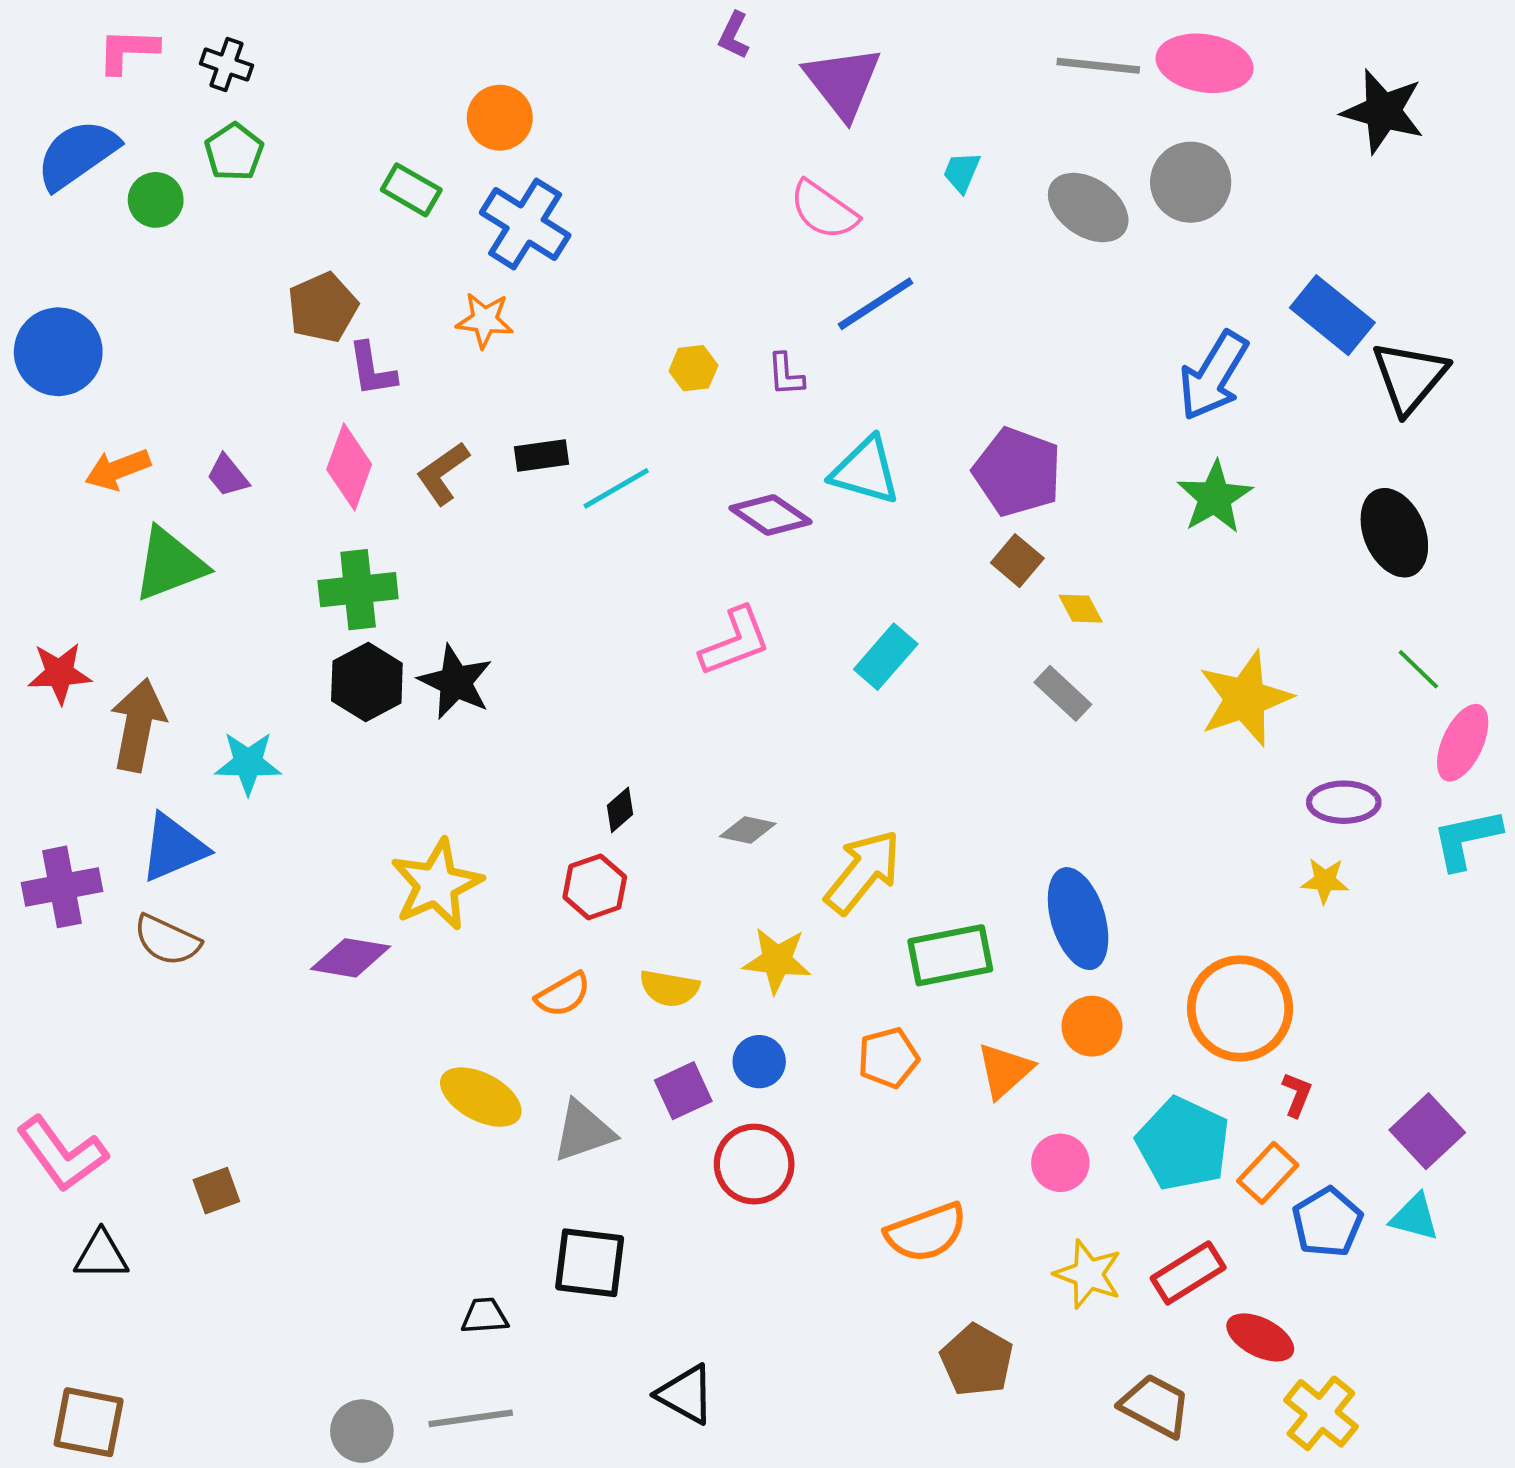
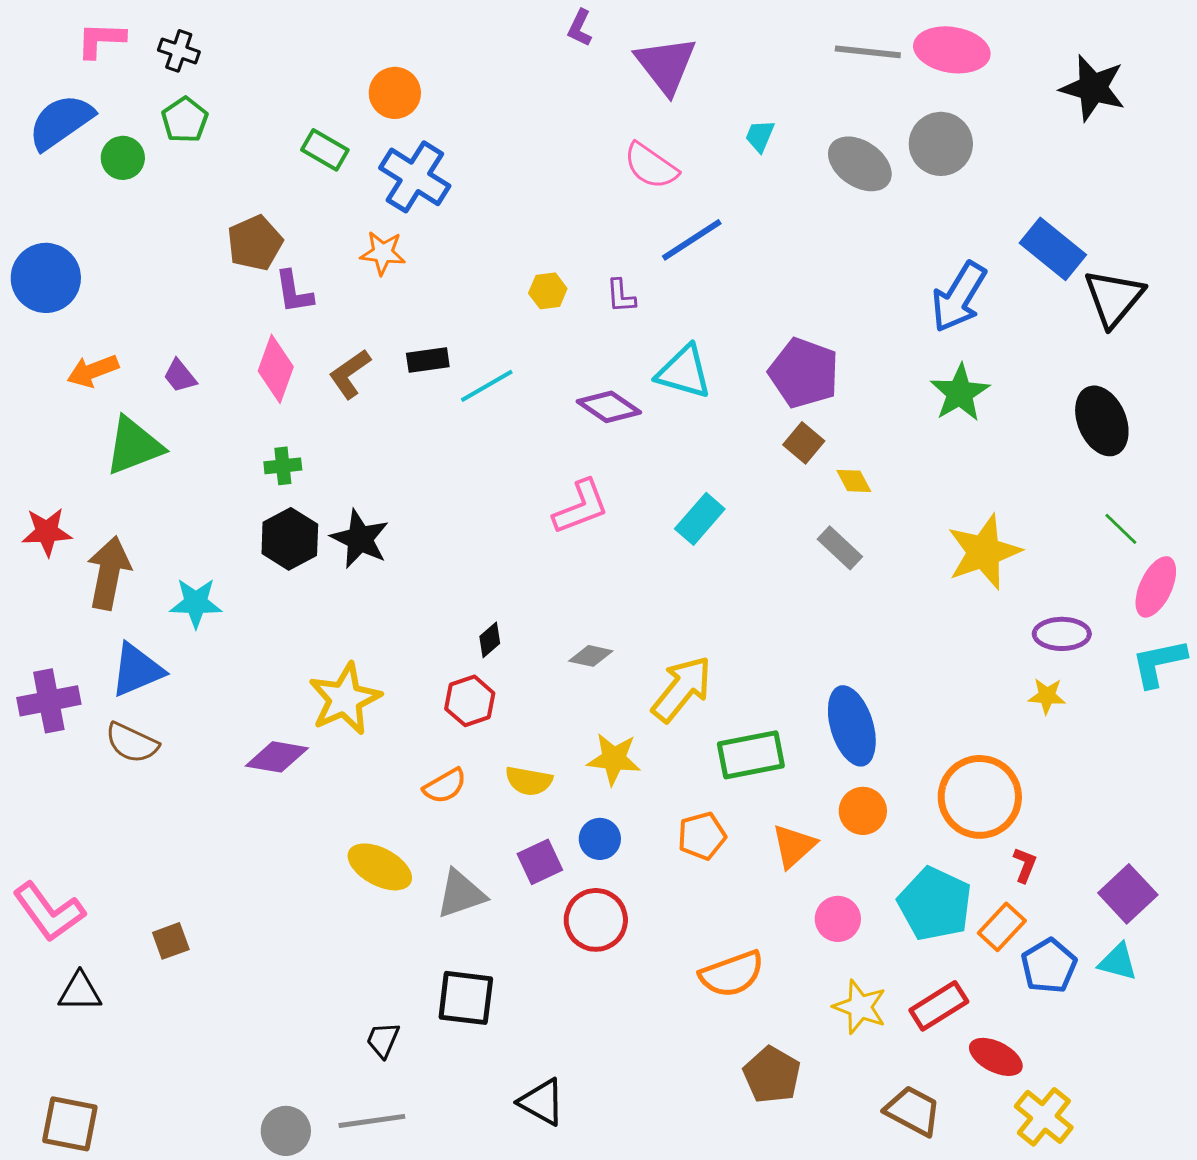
green cross: (358, 590) -> (283, 466), size x0.6
black trapezoid: (485, 1316) -> (383, 1040), turned -63

